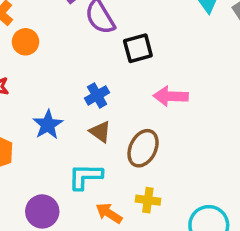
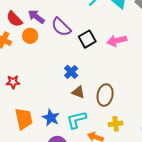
orange circle: (26, 42) -> (30, 36), moved
pink arrow: (171, 96) -> (117, 41), moved
blue star: (48, 125) -> (51, 118), moved

